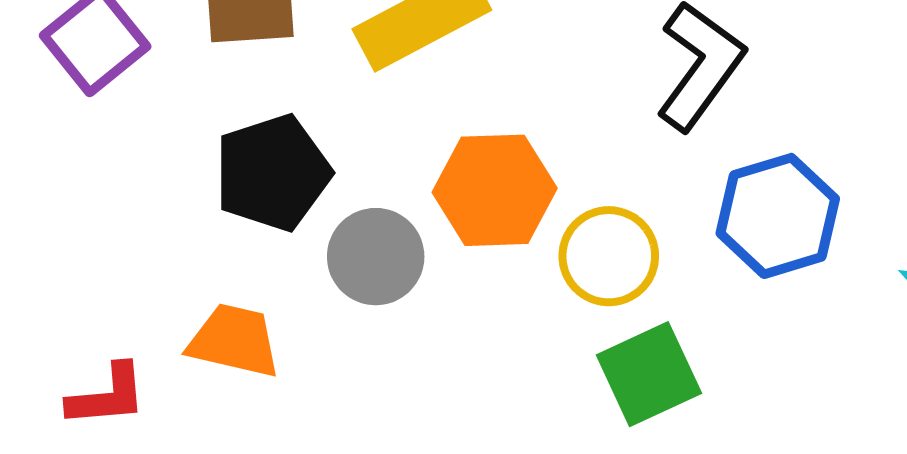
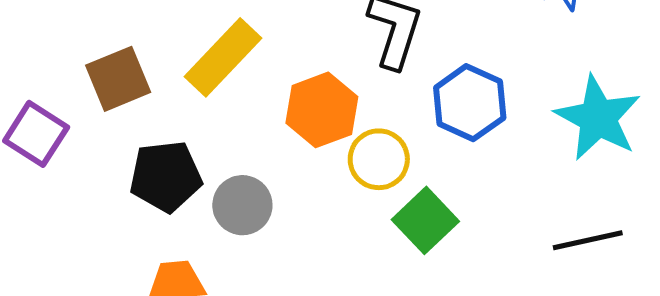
black pentagon: (273, 173) -> (166, 176), turned 30
orange hexagon: (495, 190) -> (322, 110), moved

